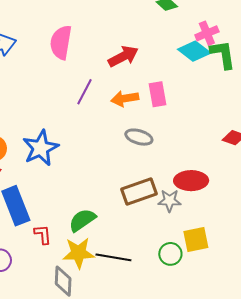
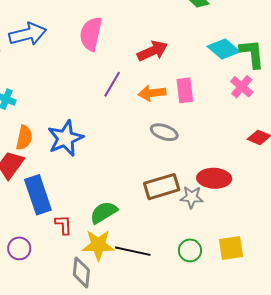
pink cross: (207, 33) -> (242, 87), moved, turned -30
yellow square: (196, 239) -> (231, 248), moved

